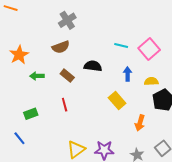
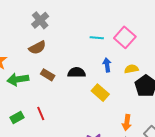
black semicircle: (93, 66) -> (77, 72), moved
green arrow: (37, 76) -> (18, 79), size x1.5
red line: (65, 105) -> (41, 114), moved
orange arrow: (140, 123) -> (127, 123), moved

